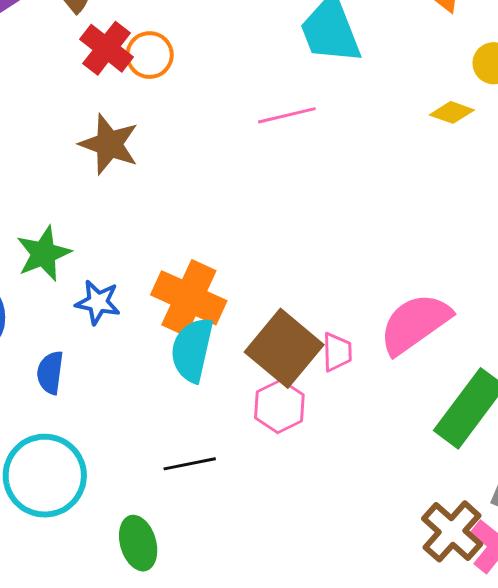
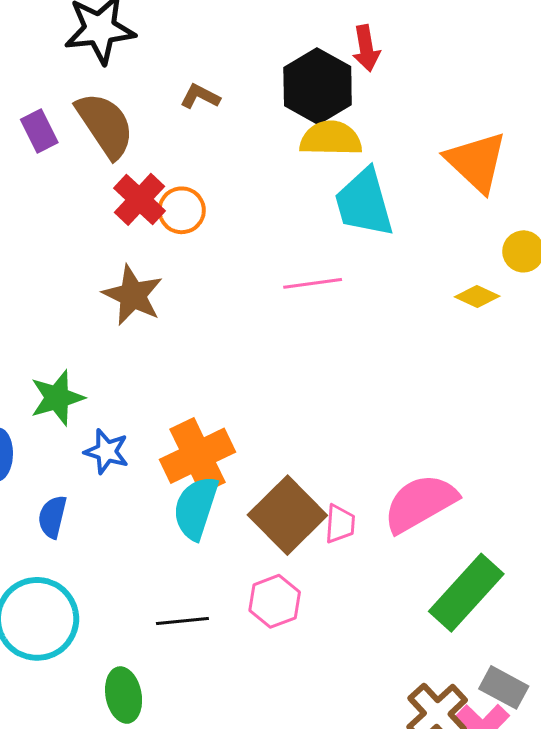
orange cross: (189, 298) -> (198, 456), turned 34
pink hexagon: (279, 406) -> (275, 601), moved

